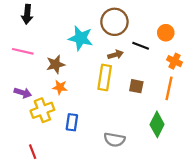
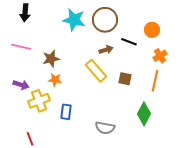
cyan star: (81, 38) -> (74, 20), moved
orange cross: (174, 61) -> (160, 56), turned 32
yellow rectangle: (105, 77) -> (96, 71), turned -50

